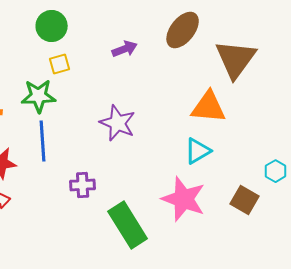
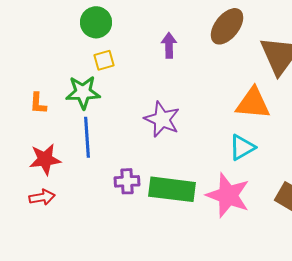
purple arrow: (125, 49) -> (169, 45), turned -70
green rectangle: (128, 225) -> (172, 189), moved, turned -51

